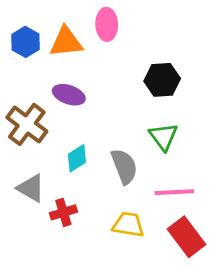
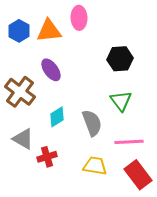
purple ellipse: (69, 95) -> (51, 70), turned 35

